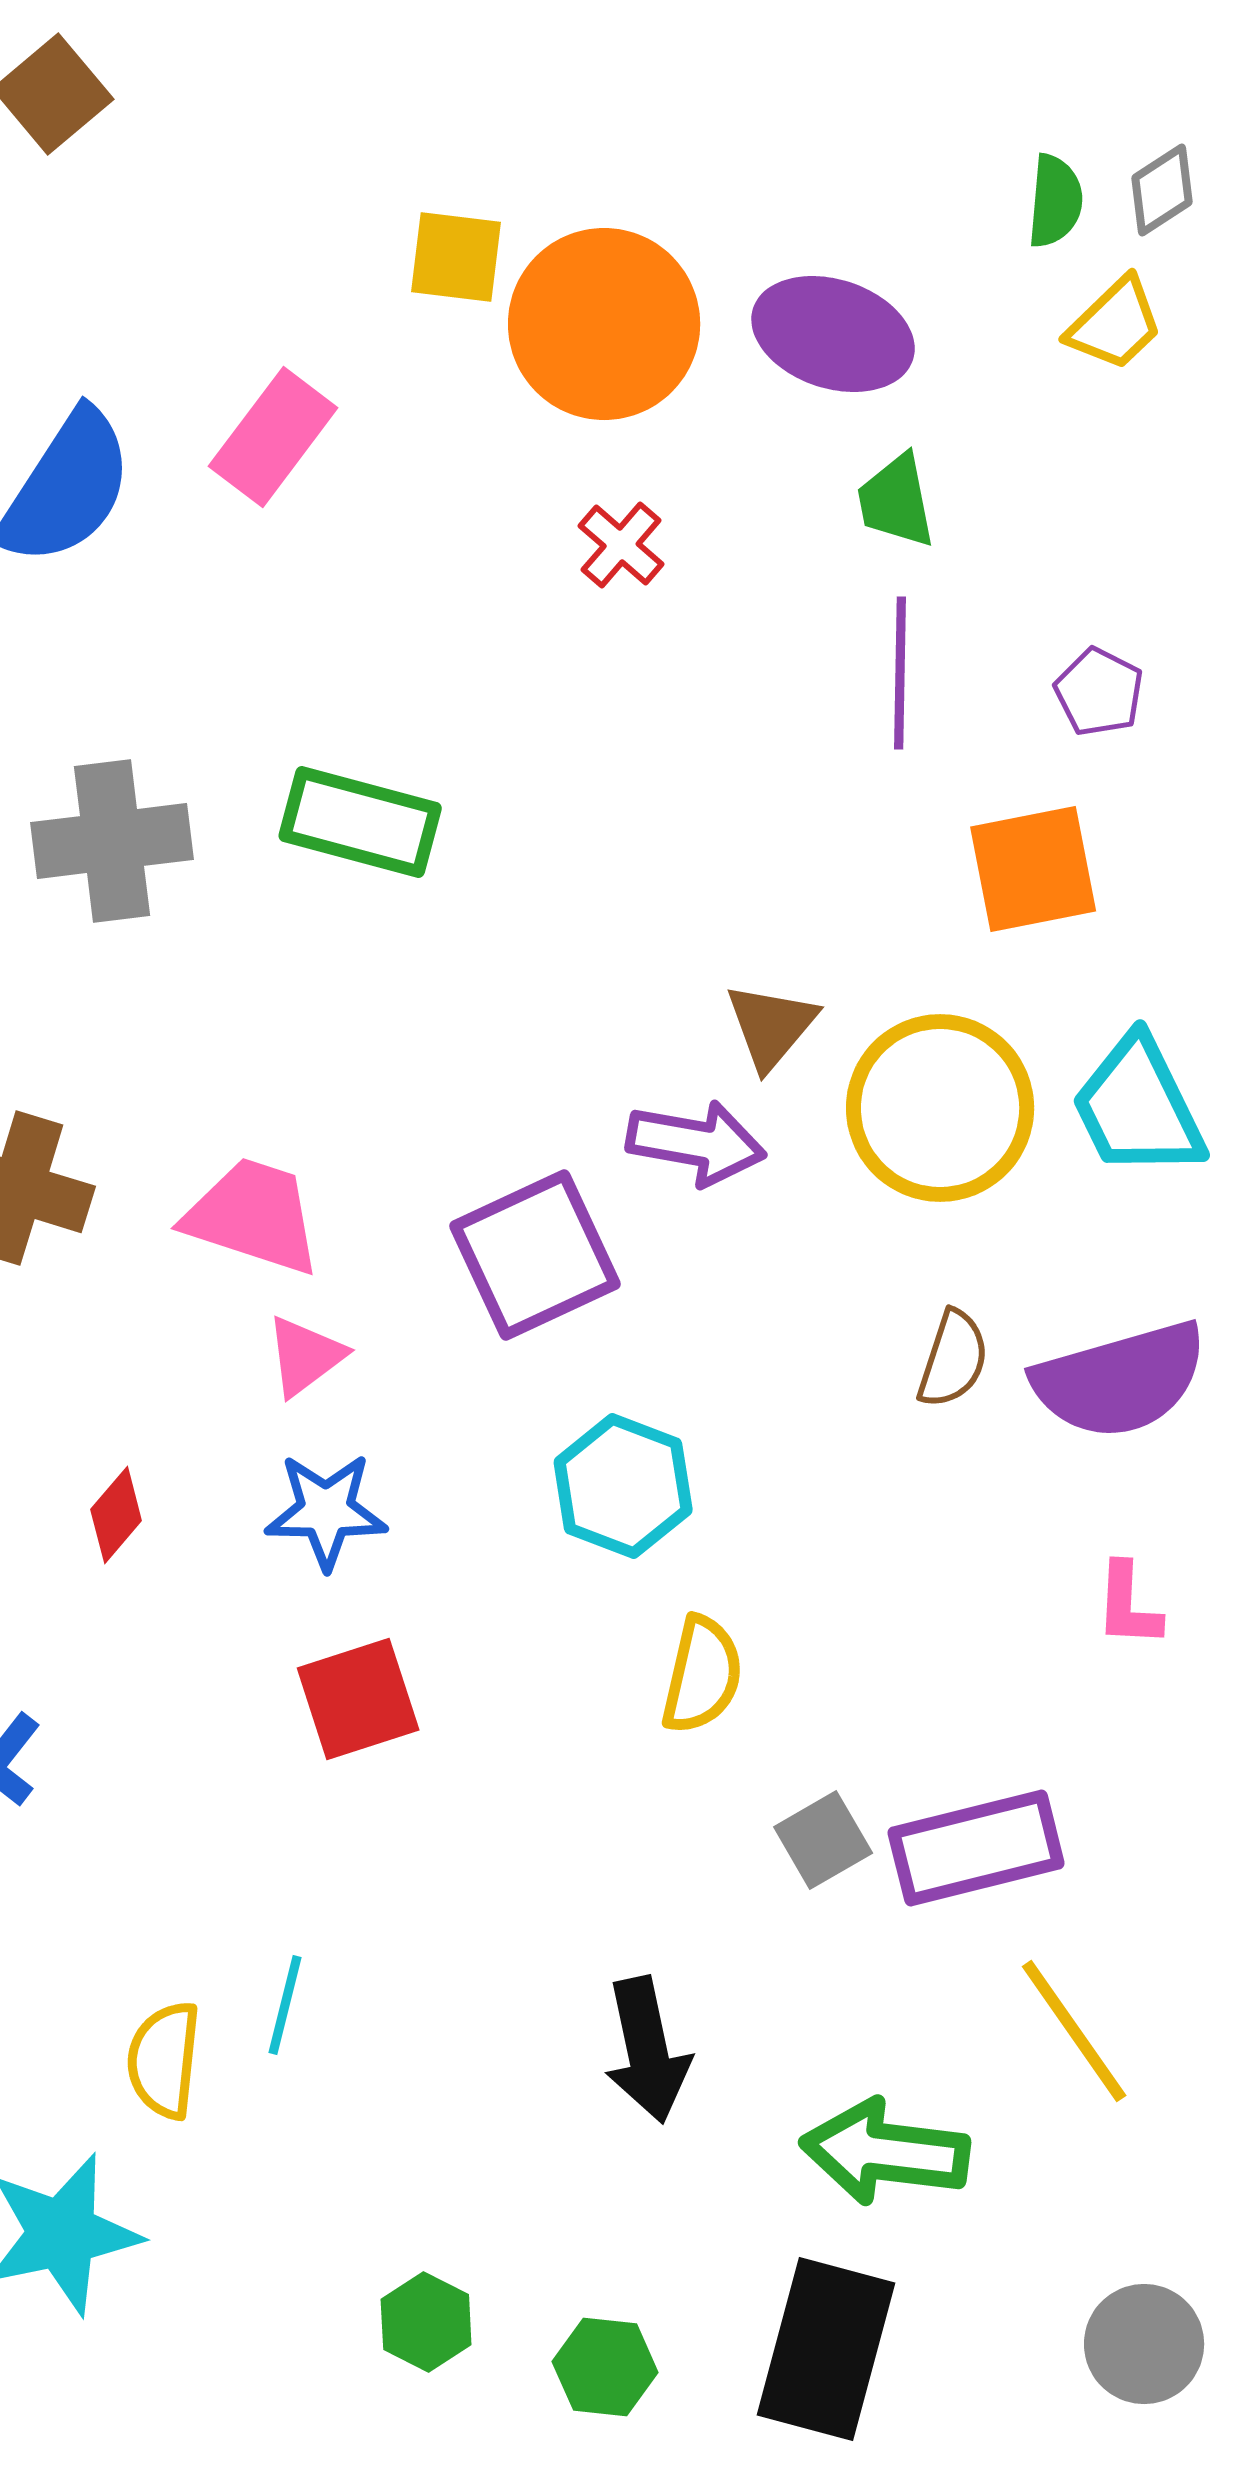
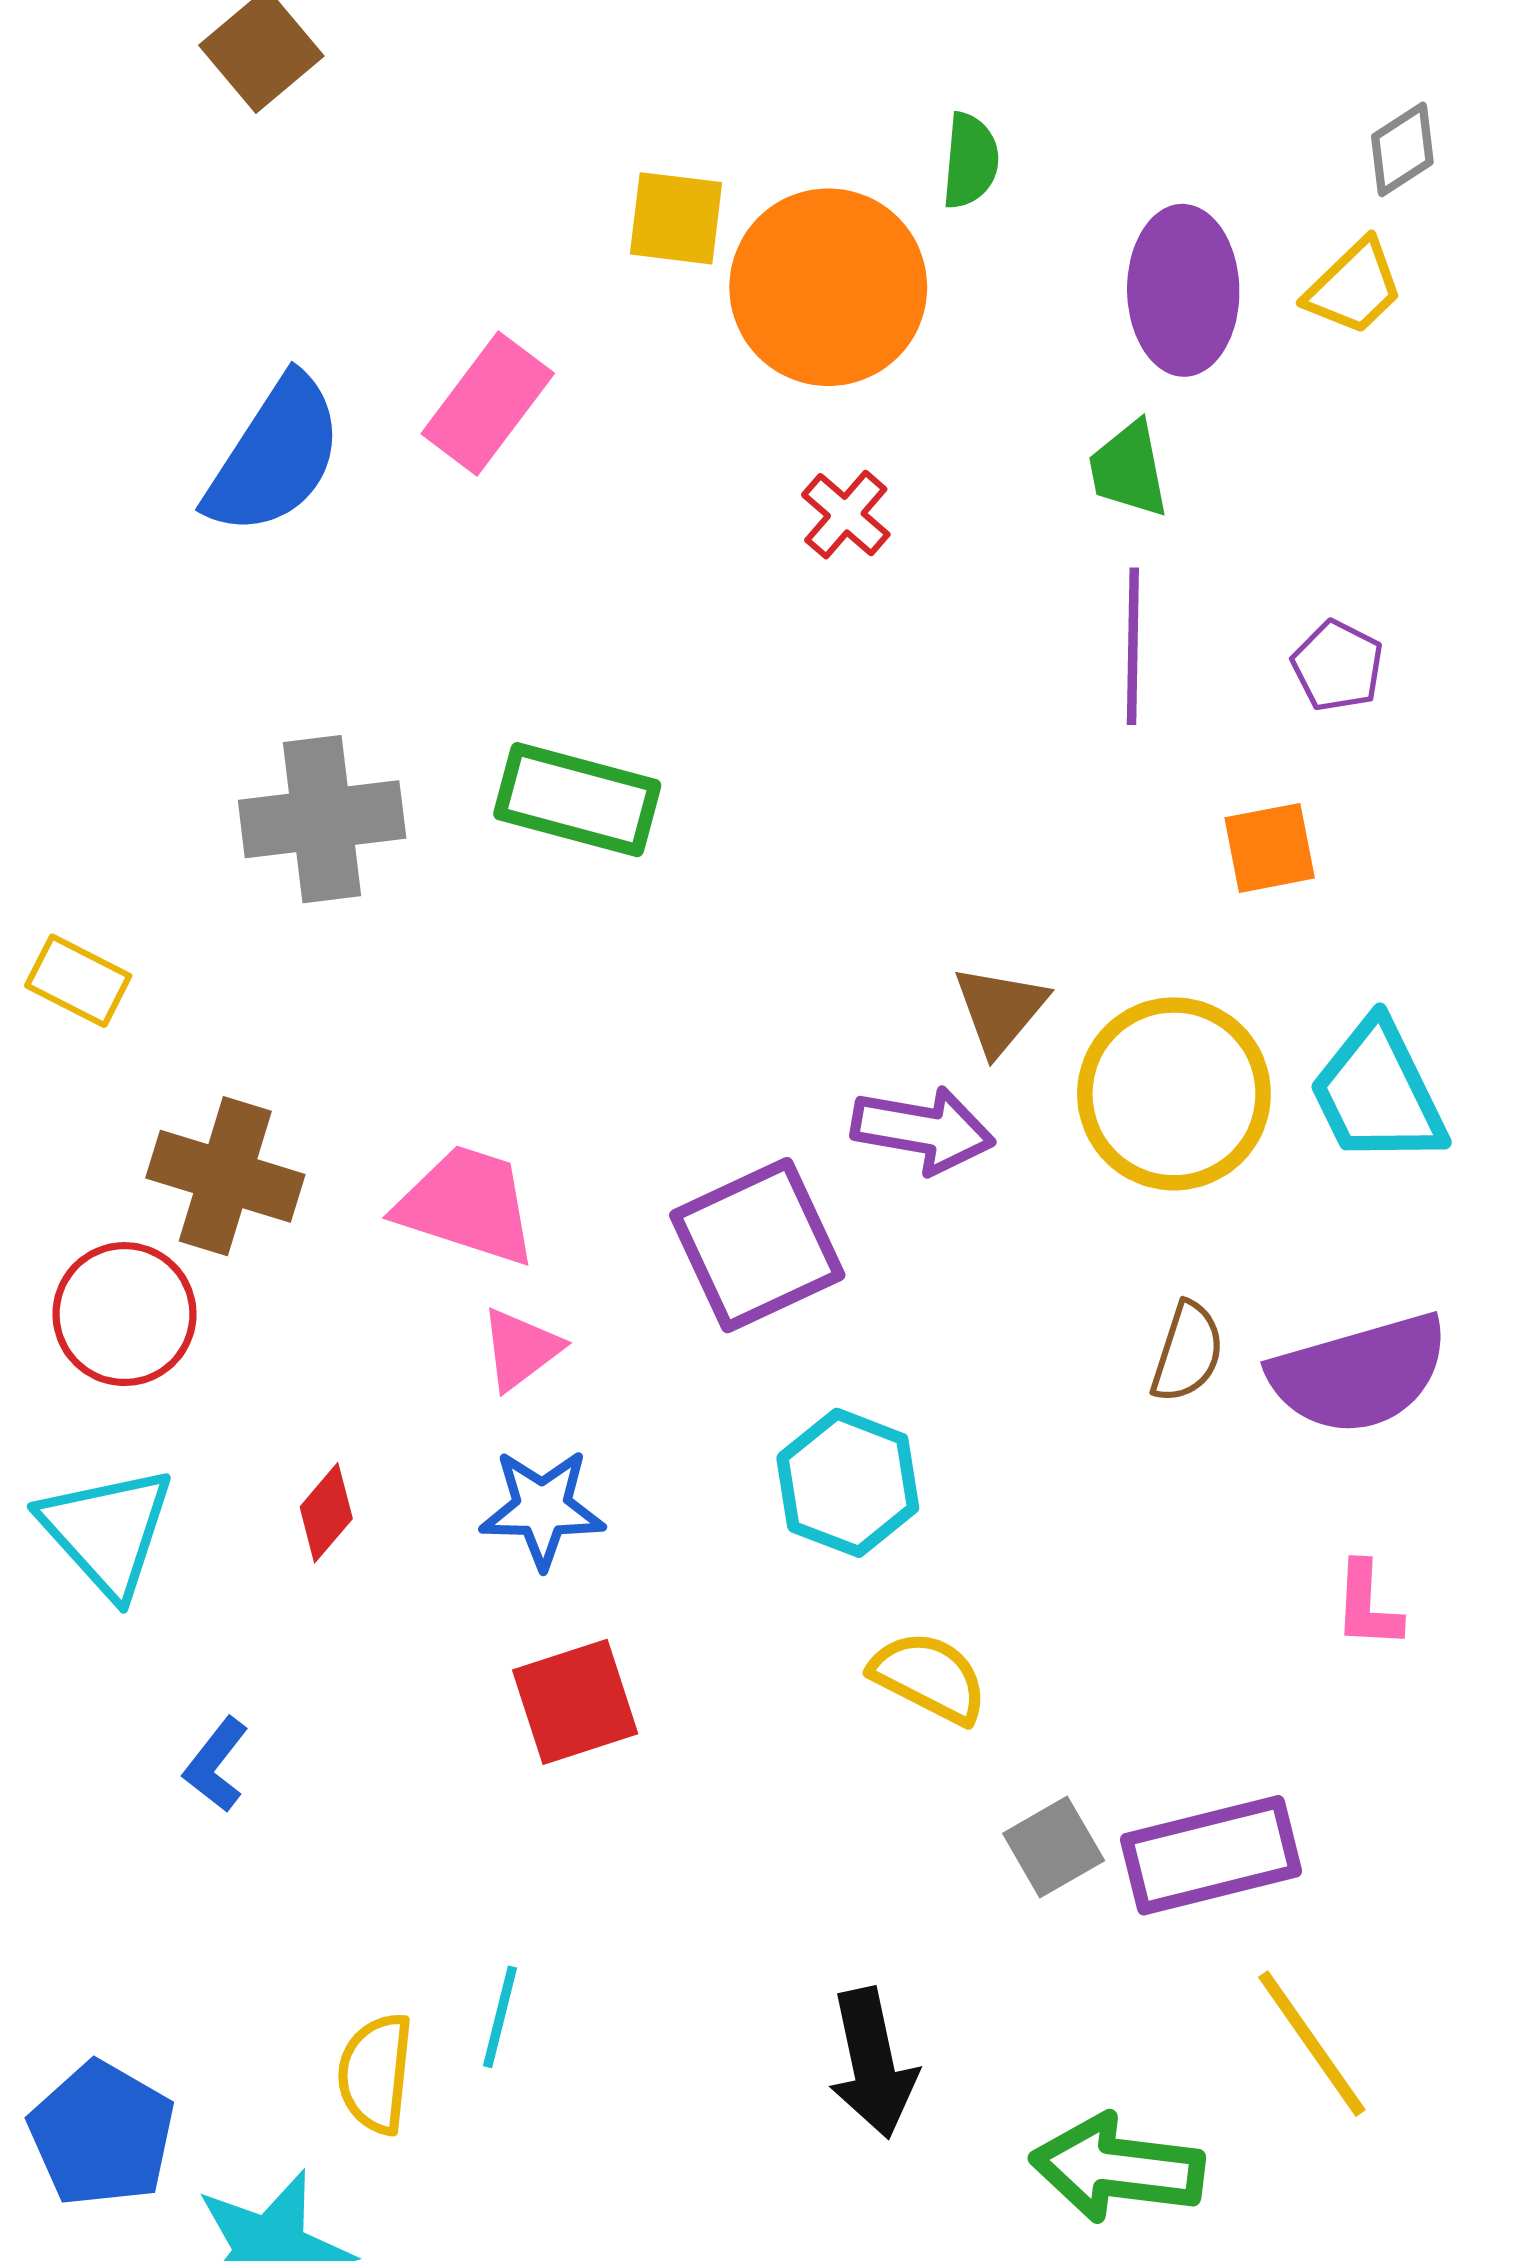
green semicircle: (1055, 201) -> (970, 161), moved
purple ellipse: (833, 334) -> (1183, 290), moved, turned 71
orange square: (1033, 869) -> (1270, 848), size x0.7
yellow semicircle: (702, 1675) -> (929, 1677), turned -76

